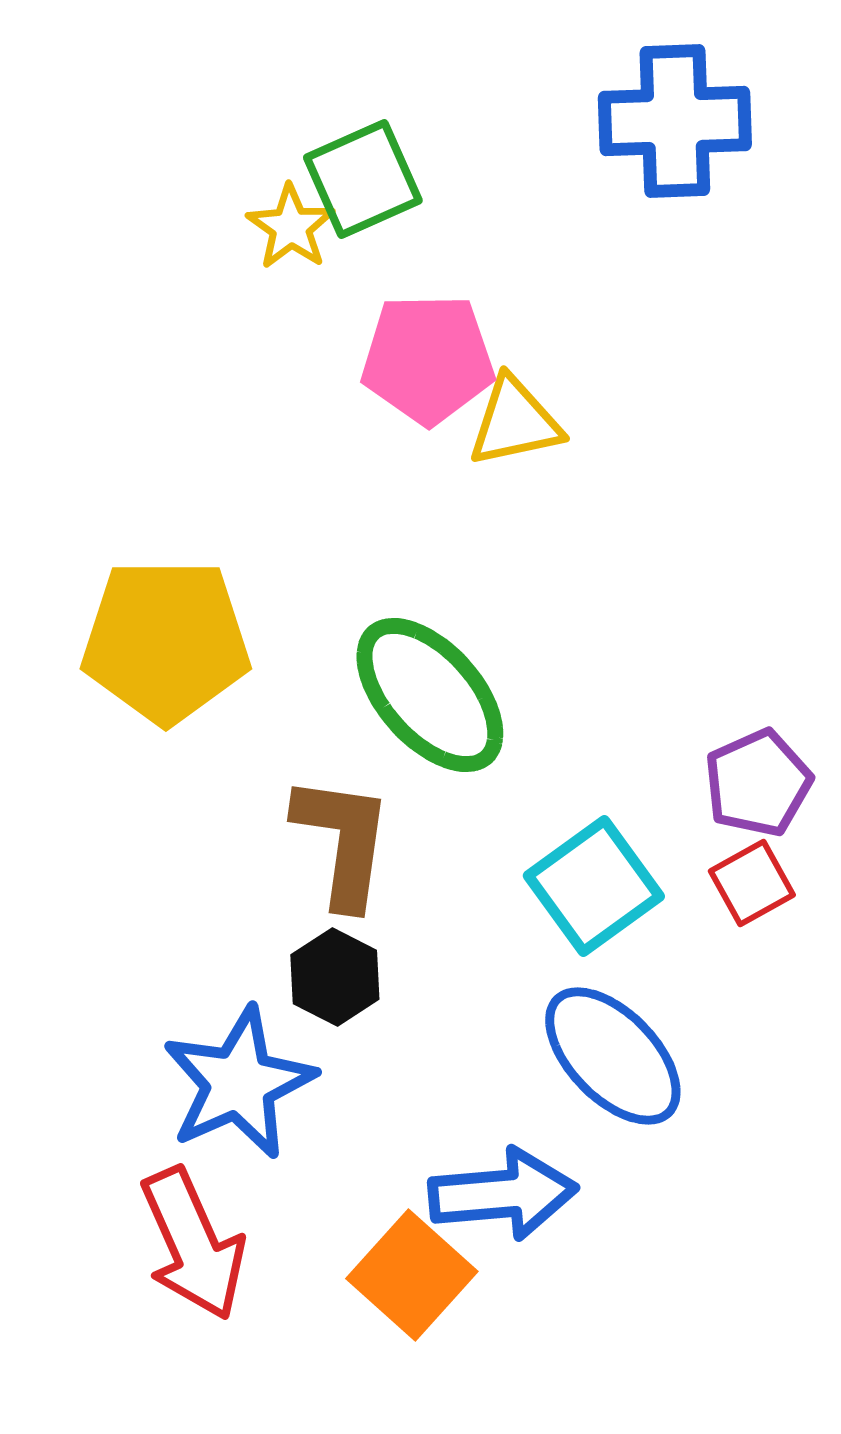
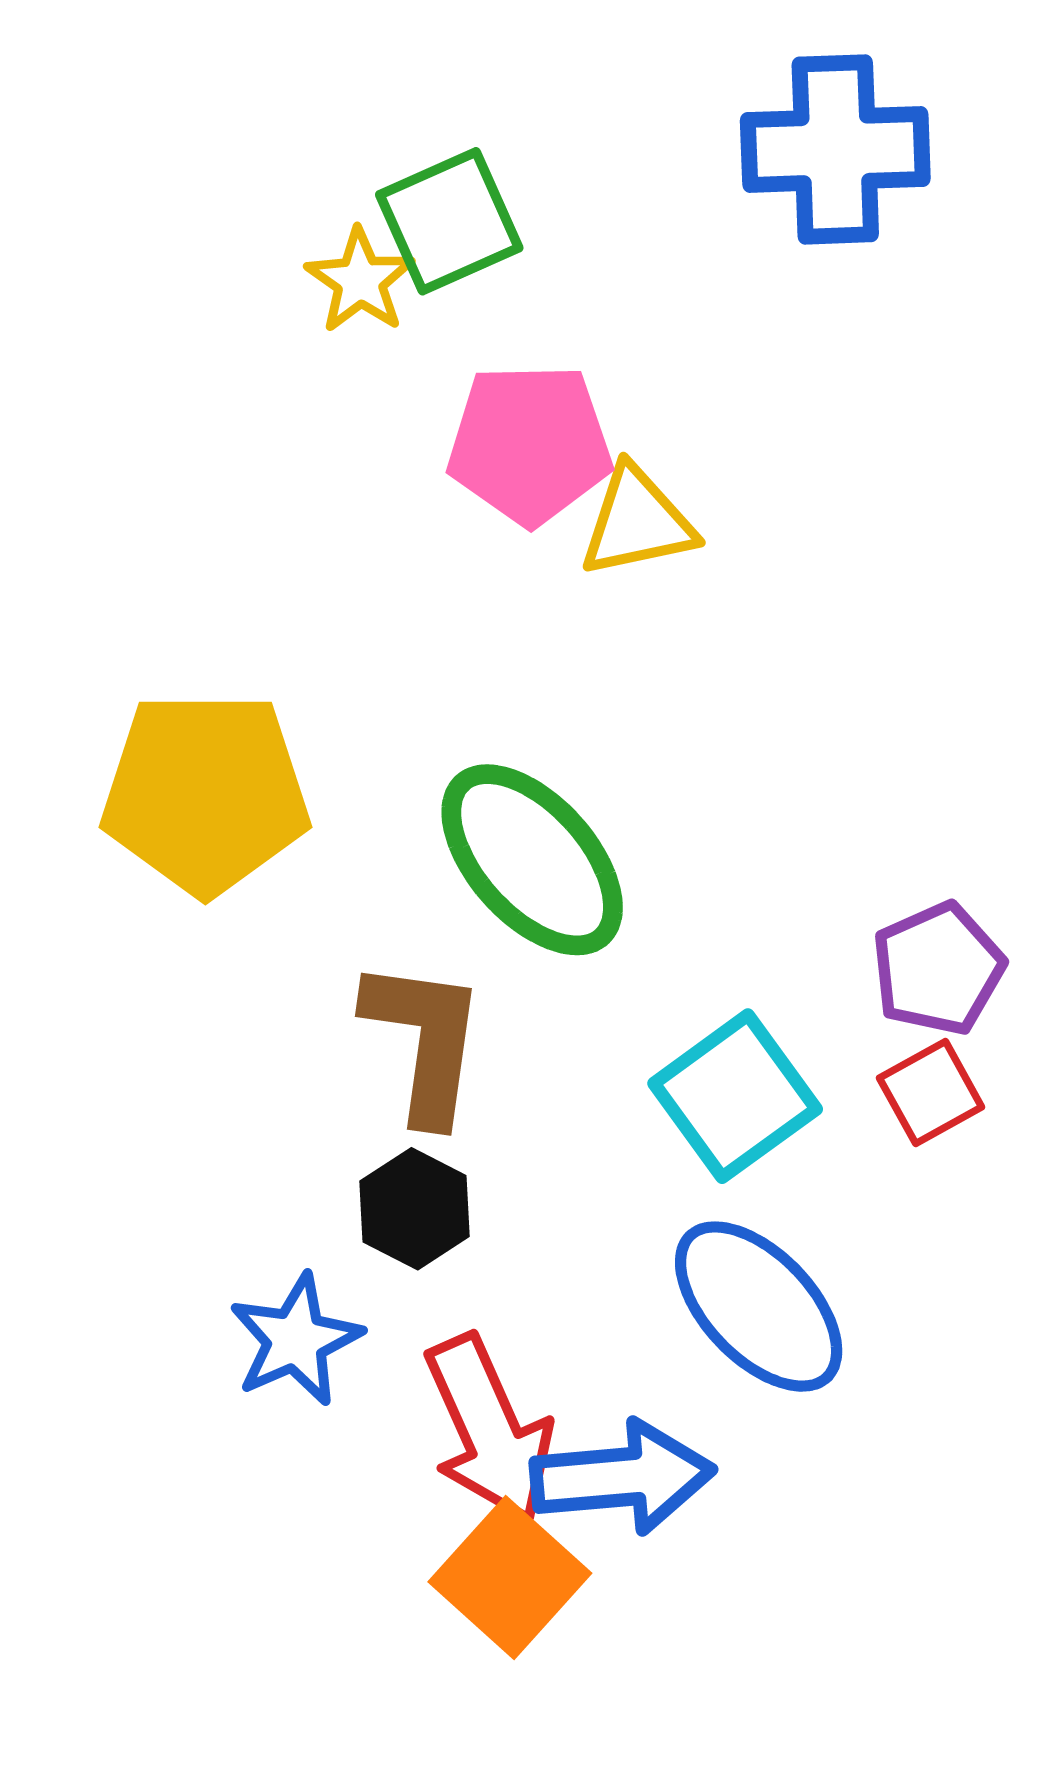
blue star: (239, 1083) -> (296, 1340), size x0.7
red arrow: (193, 1244) -> (489, 1429), moved

